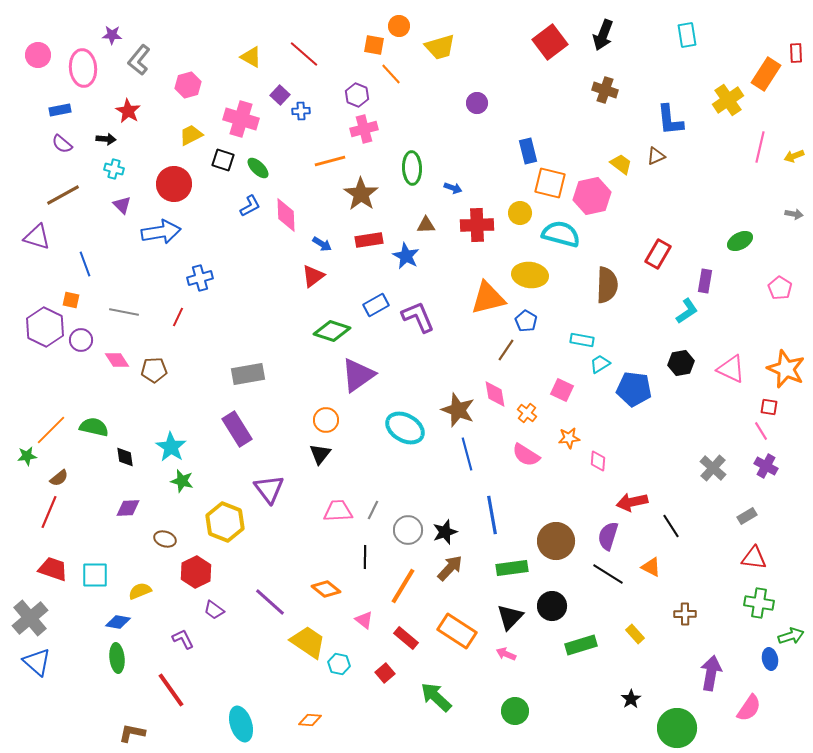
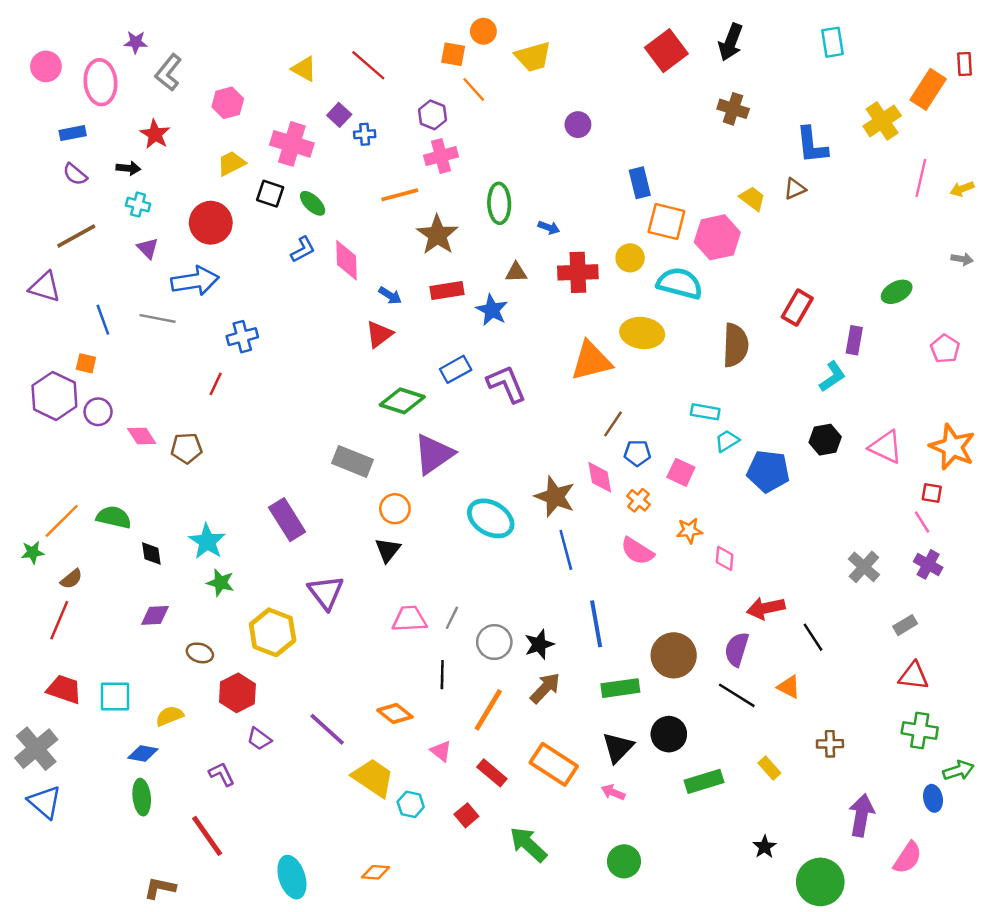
gray line: (124, 312) -> (157, 318), moved
blue pentagon: (526, 321) -> (637, 453), moved, turned -30
gray rectangle: (248, 374) -> (353, 461), moved, turned 32

